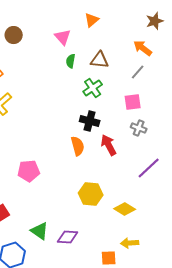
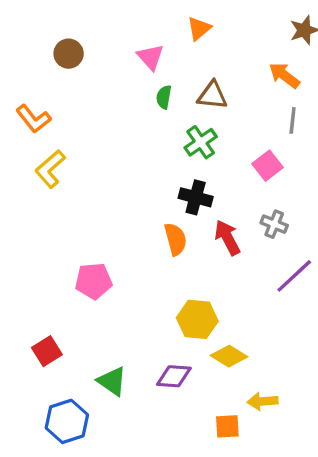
gray line: (138, 72) -> (293, 120), moved, turned -35
pink square: (133, 102) -> (267, 166), turned -30
gray cross: (139, 128) -> (274, 224), moved
yellow diamond: (125, 209) -> (229, 356), moved
purple diamond: (68, 237) -> (174, 376), moved

